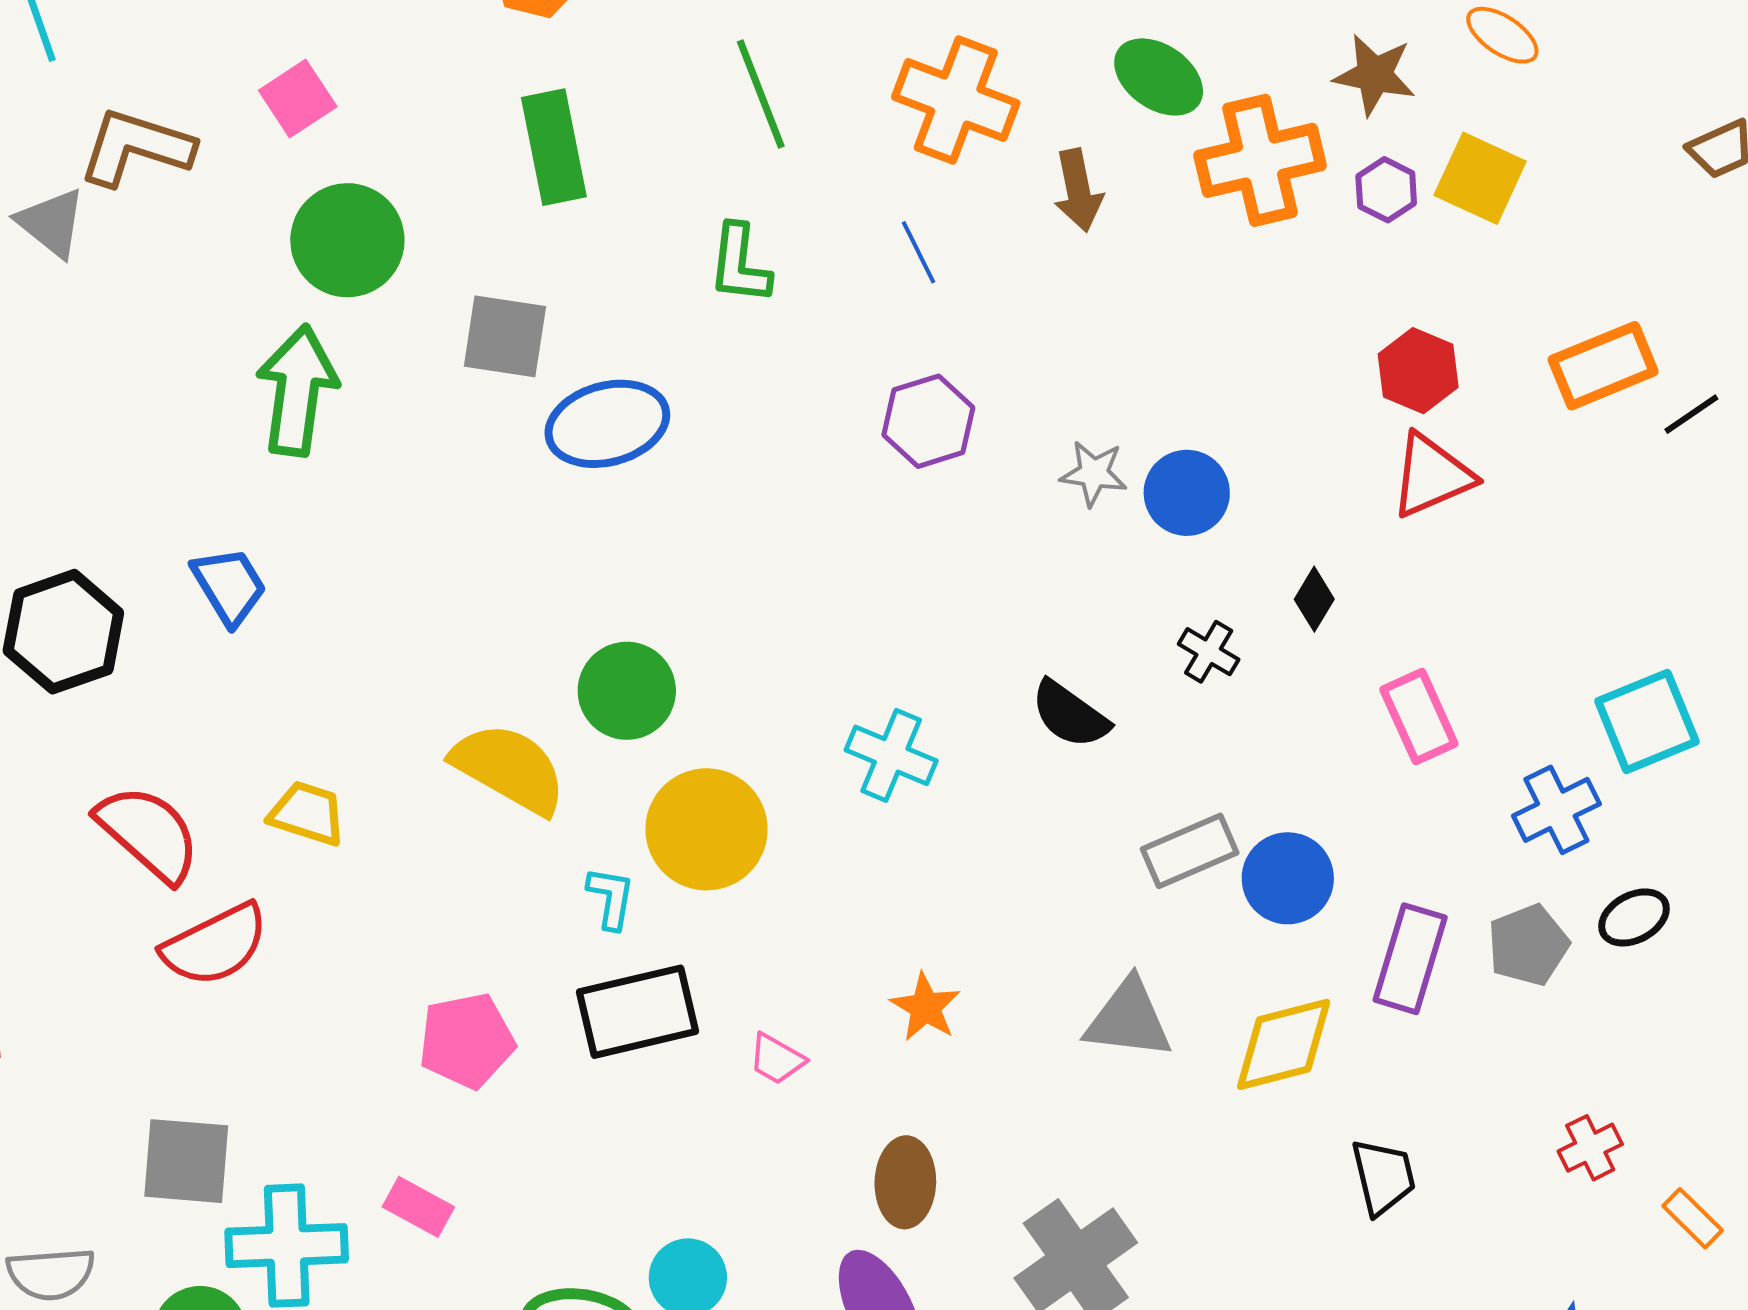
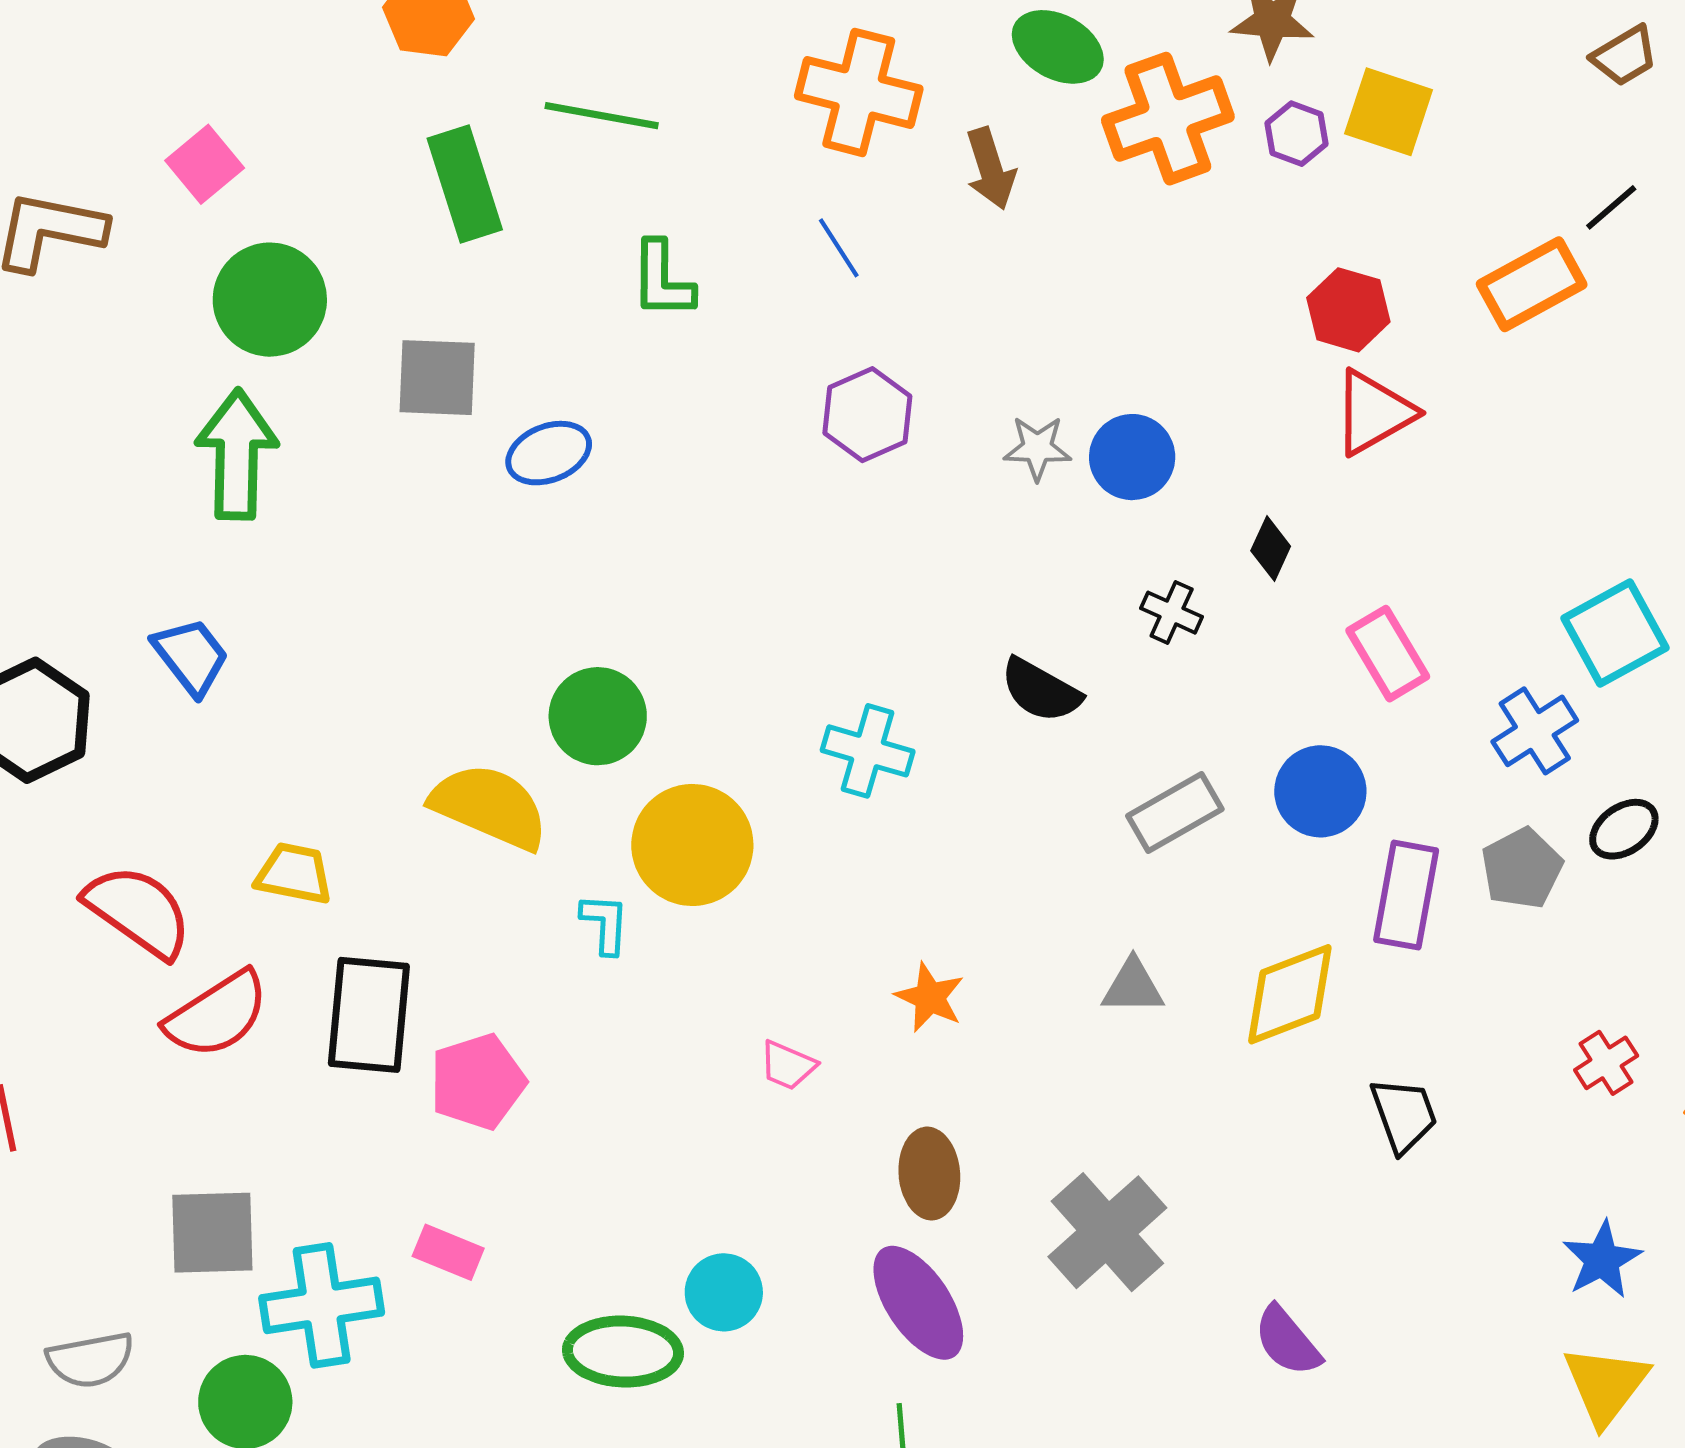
green line: (761, 94) -> (602, 116), moved, turned -52
black line: (1691, 414) -> (1611, 207), moved
blue ellipse: (607, 424) -> (549, 453), size x0.7
blue circle: (1288, 878) -> (1320, 791), moved
black rectangle: (637, 1012) -> (369, 1015), moved, turned -65
gray triangle: (1129, 1019) -> (1133, 987), size x0.7

